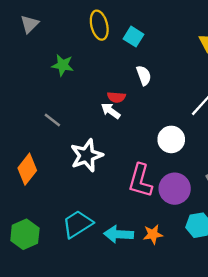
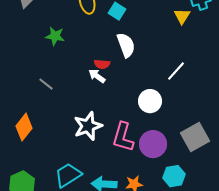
white semicircle: (144, 75) -> (126, 45), size x1.4
white star: (87, 155) -> (88, 126), moved

